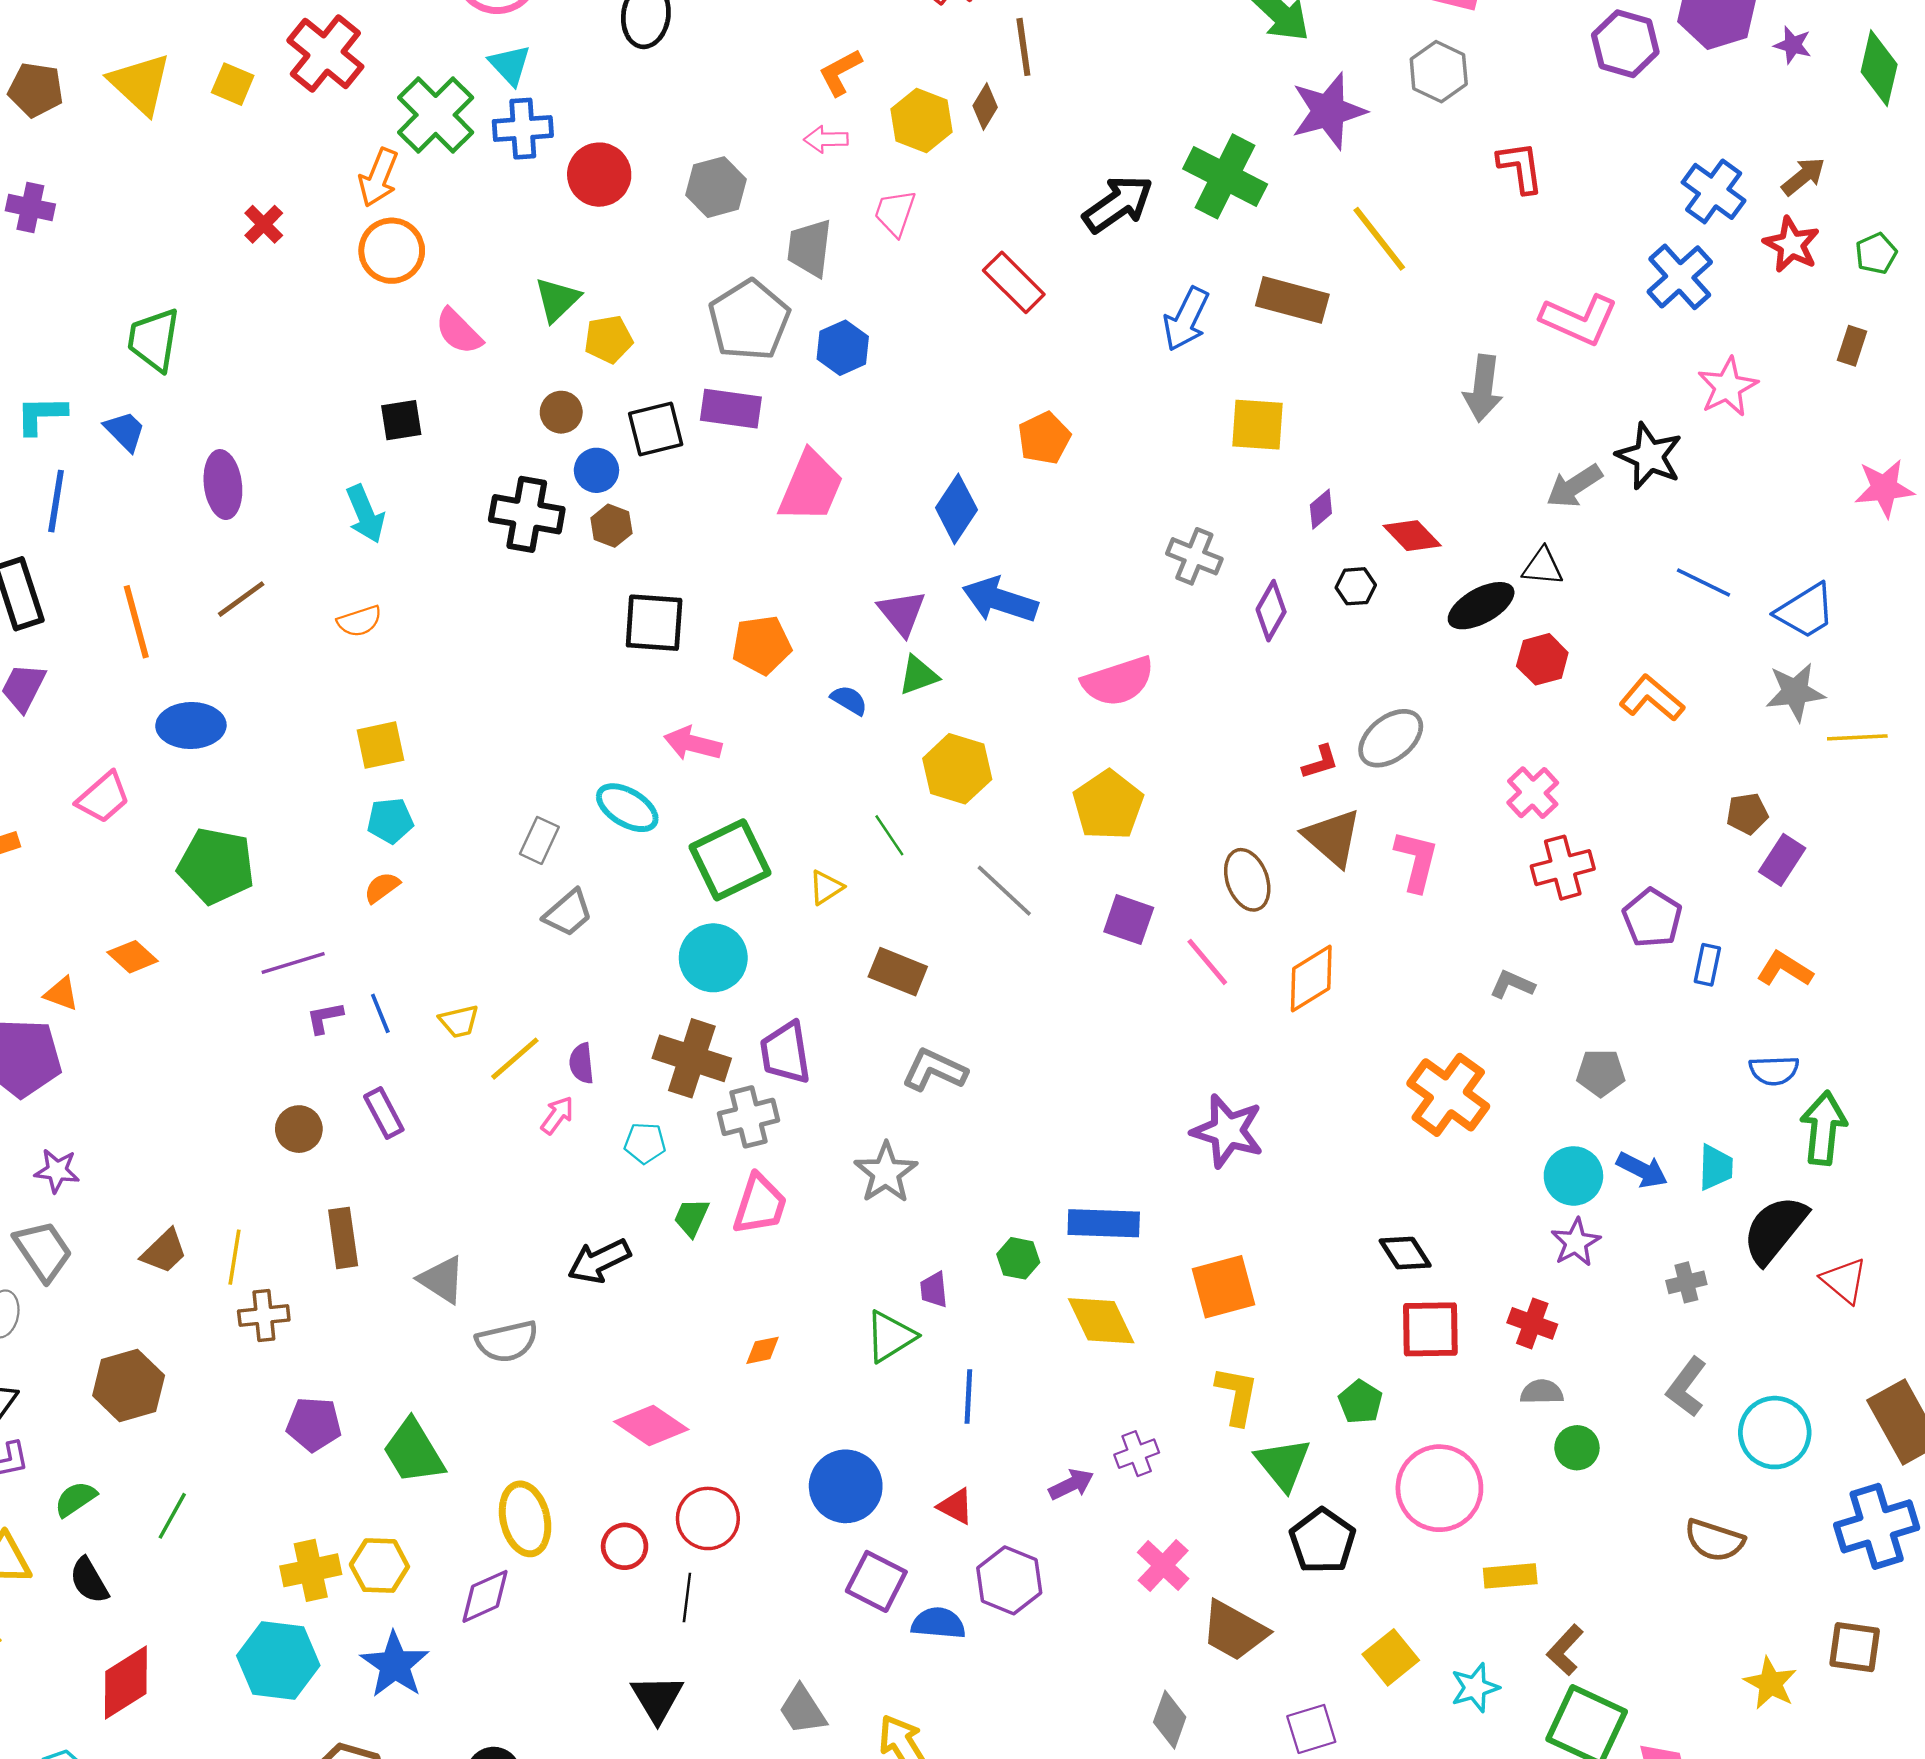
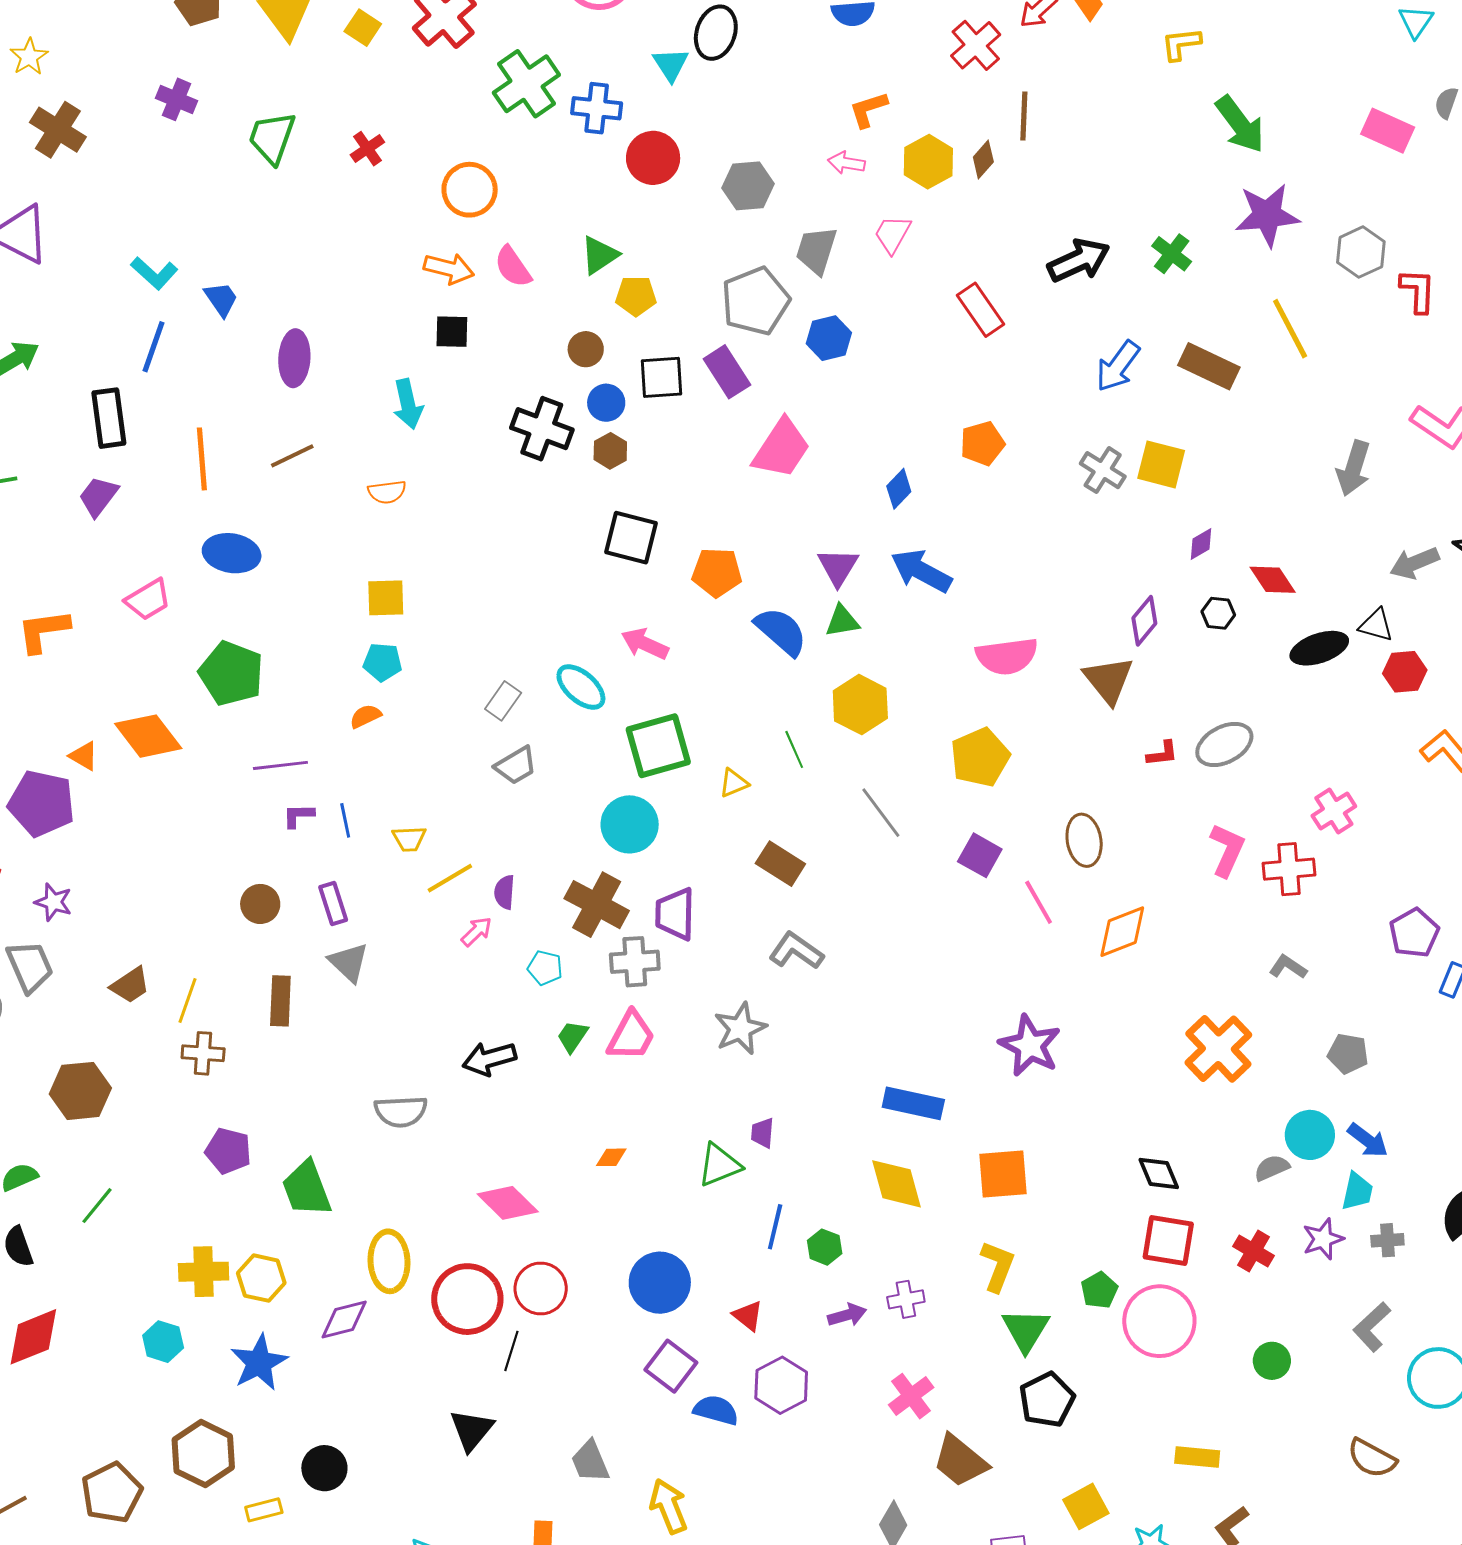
cyan triangle: (510, 65) -> (671, 64), moved
gray hexagon: (1439, 72) -> (1361, 252), moved
green cross: (1225, 176) -> (1172, 254), size x0.6
orange arrow: (378, 178) -> (449, 269), moved, turned -108
green trapezoid: (154, 340) -> (272, 138), moved
purple rectangle: (731, 409) -> (727, 372), turned 39
cyan L-shape: (41, 415) -> (154, 273), turned -147
blue diamond: (956, 509) -> (899, 489), size x0.7
gray cross: (1194, 556) -> (1103, 470), moved
red hexagon: (1542, 659) -> (1405, 672), moved
blue semicircle: (849, 700) -> (781, 631), size x1.8
brown triangle: (1332, 838) -> (1108, 680), moved
red cross: (1563, 868) -> (1289, 869), moved
orange diamond: (133, 957) -> (148, 736), size x1.6
cyan trapezoid: (1716, 1167) -> (1357, 1191), moved
purple star: (1576, 1242) -> (1323, 1239), moved
green hexagon: (1018, 1258) -> (825, 1247), moved
gray triangle: (442, 1280) -> (349, 962), moved
gray semicircle: (1542, 1392) -> (1272, 1168), moved, turned -33
pink circle: (1439, 1488) -> (1159, 1321), moved
red circle: (625, 1546) -> (467, 1299), size x1.8
cyan hexagon: (278, 1661) -> (163, 1342), size x0.6

